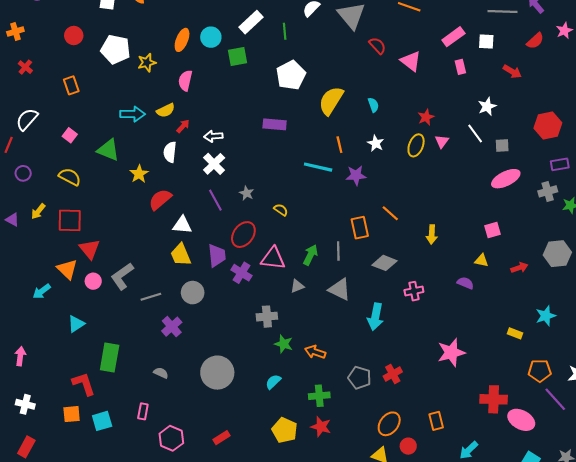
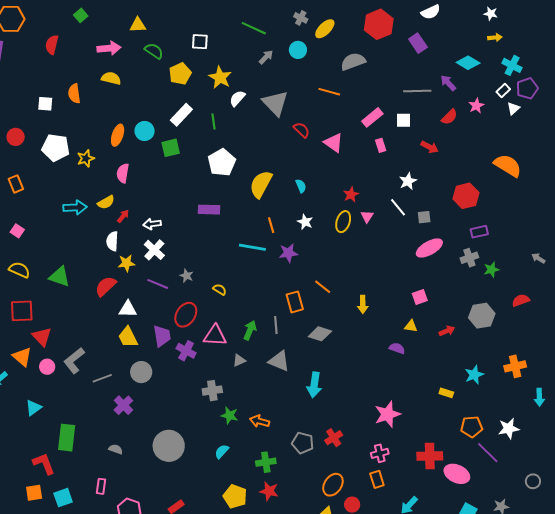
green triangle: (108, 150) -> (60, 277), moved
yellow star: (139, 174) -> (126, 263), moved, turned 30
purple line: (215, 200) -> (158, 284), turned -35
pink cross: (414, 291) -> (380, 453), moved

